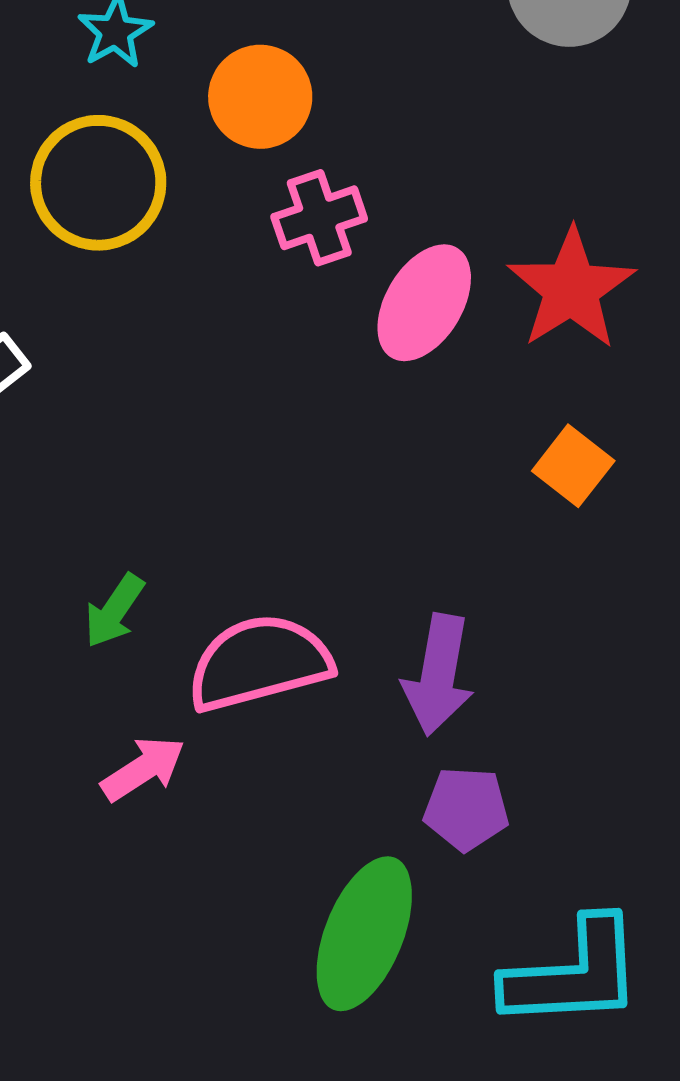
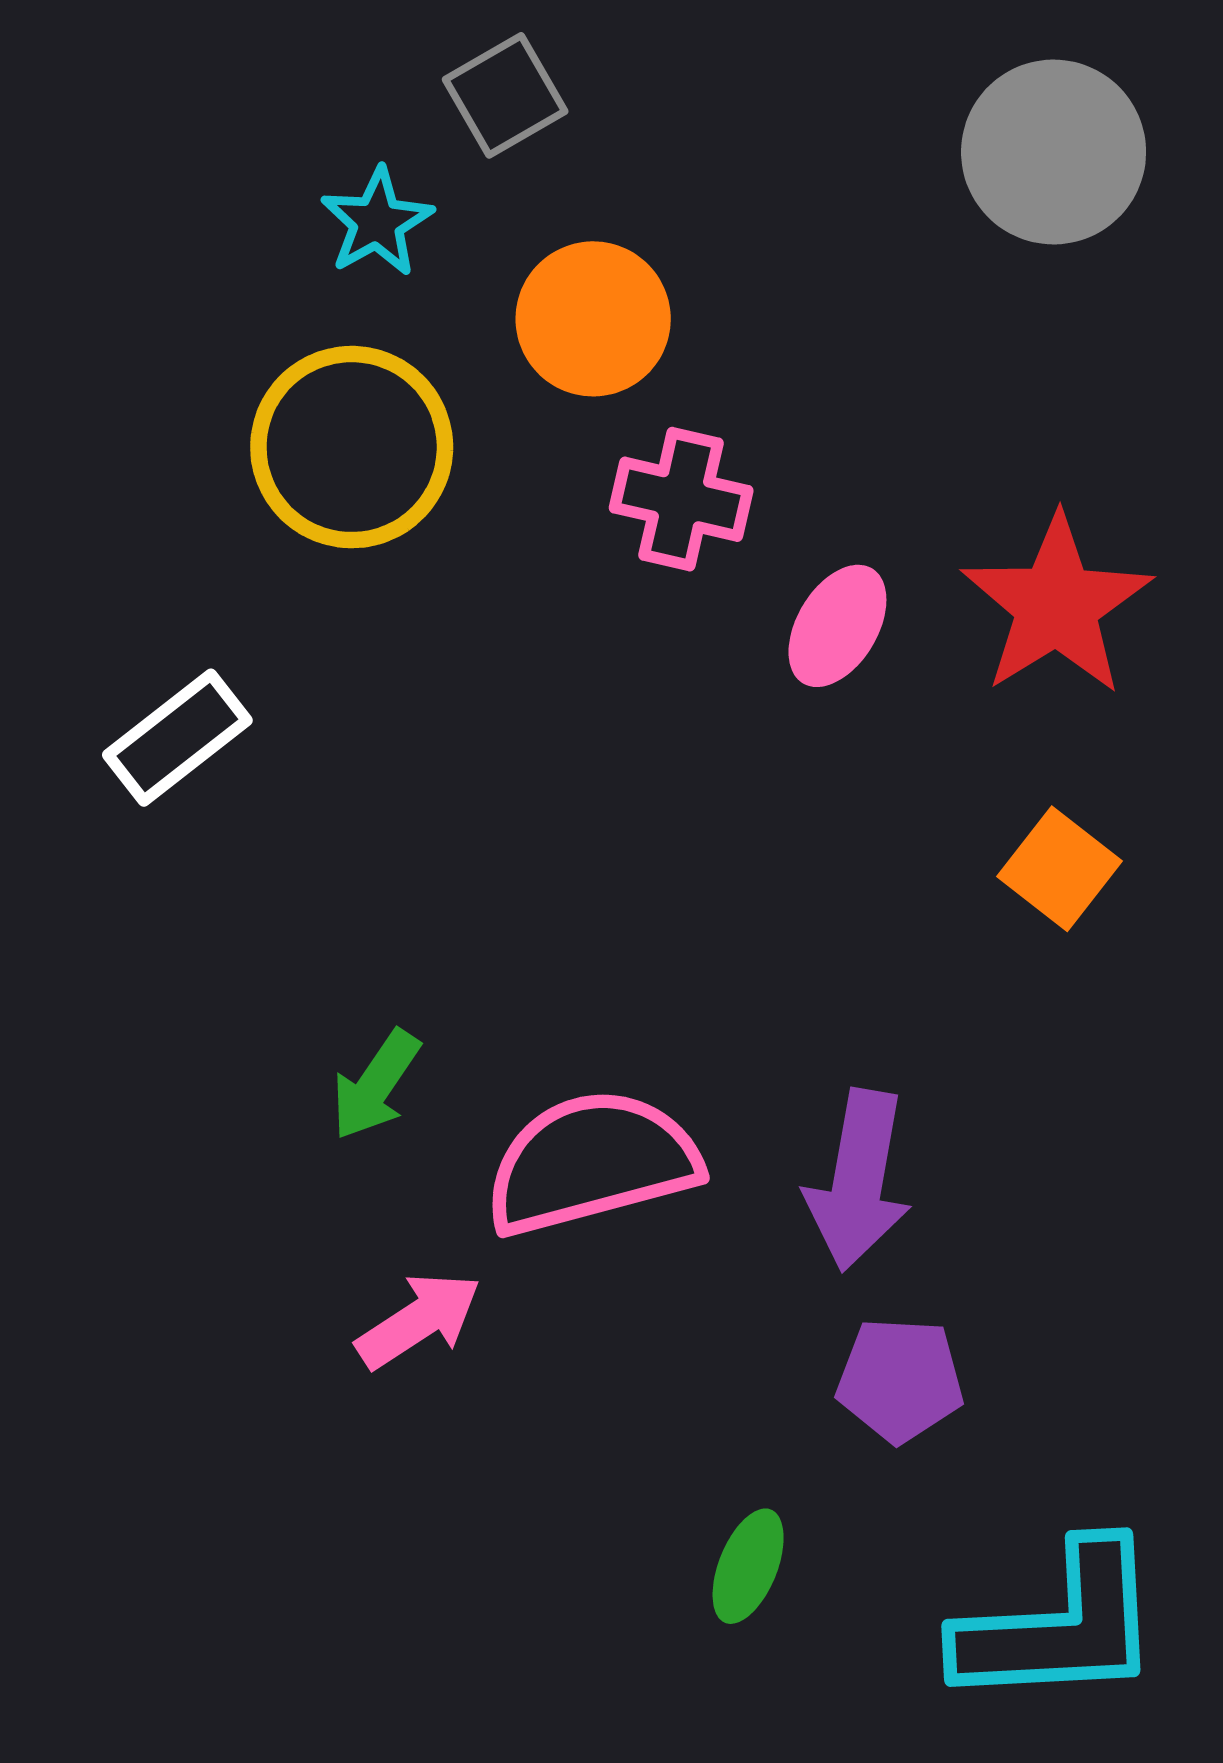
pink cross: (319, 218) -> (681, 499), turned 32
pink ellipse: (424, 303) -> (837, 626), size x0.7
green ellipse: (364, 934) -> (748, 1566), size x0.5

